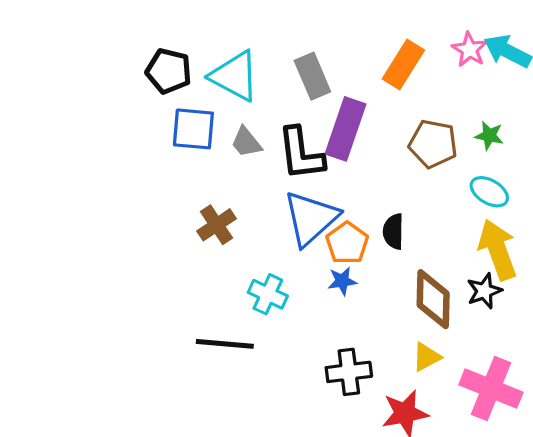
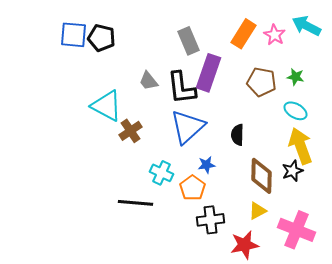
pink star: (469, 50) -> (274, 35), moved
cyan triangle: (235, 76) -> (106, 106), moved
blue square: (193, 129) -> (74, 35), moved
orange pentagon: (347, 243) -> (192, 188), moved

